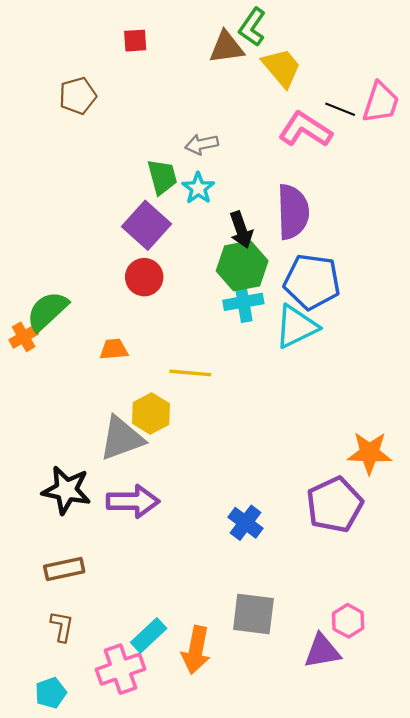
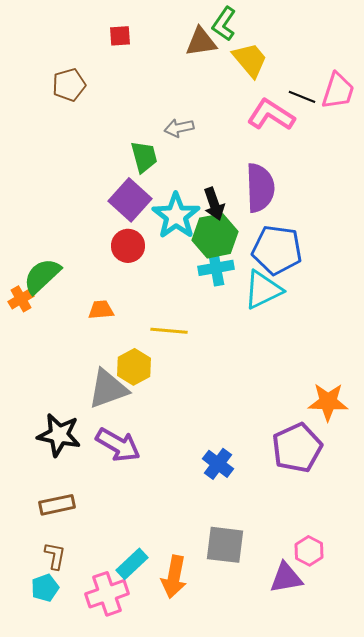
cyan star: (198, 188) -> (176, 216), moved, size x1.6
purple arrow: (133, 501) -> (118, 445), turned 30
cyan pentagon: (51, 693) -> (45, 588), moved

